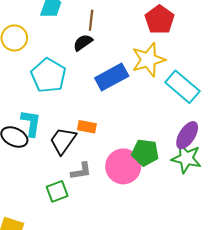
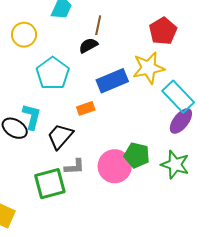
orange rectangle: (87, 127) -> (86, 108), moved, turned -36
purple ellipse: (187, 135) -> (181, 121), moved
green square: (57, 191) -> (50, 184), size x1.5

